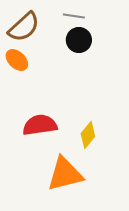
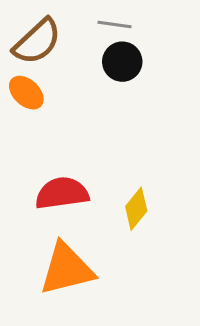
orange triangle: (65, 174) -> (67, 269), moved

